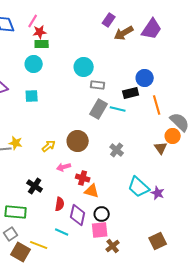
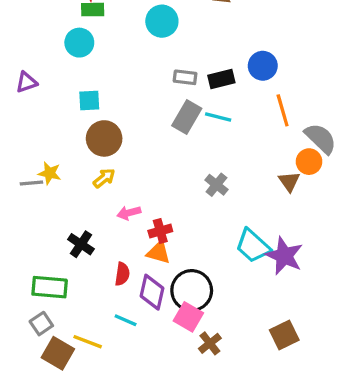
cyan circle: (84, 67) -> (162, 21), moved
black rectangle: (131, 93) -> (221, 79), moved
cyan square: (32, 96) -> (89, 100), moved
brown circle: (78, 141) -> (104, 138), moved
red cross: (83, 178) -> (160, 231), turned -32
orange triangle: (92, 191) -> (159, 252), moved
purple star: (158, 193) -> (284, 256), size x1.6
black circle: (102, 214) -> (192, 290), size x1.6
pink square: (100, 230) -> (188, 317), turned 36

